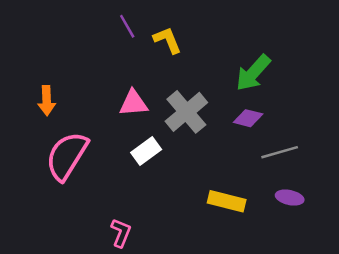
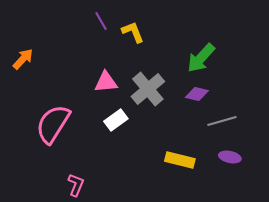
orange arrow: (47, 101) -> (23, 59), moved, turned -135
pink L-shape: (121, 233) -> (76, 185), moved

